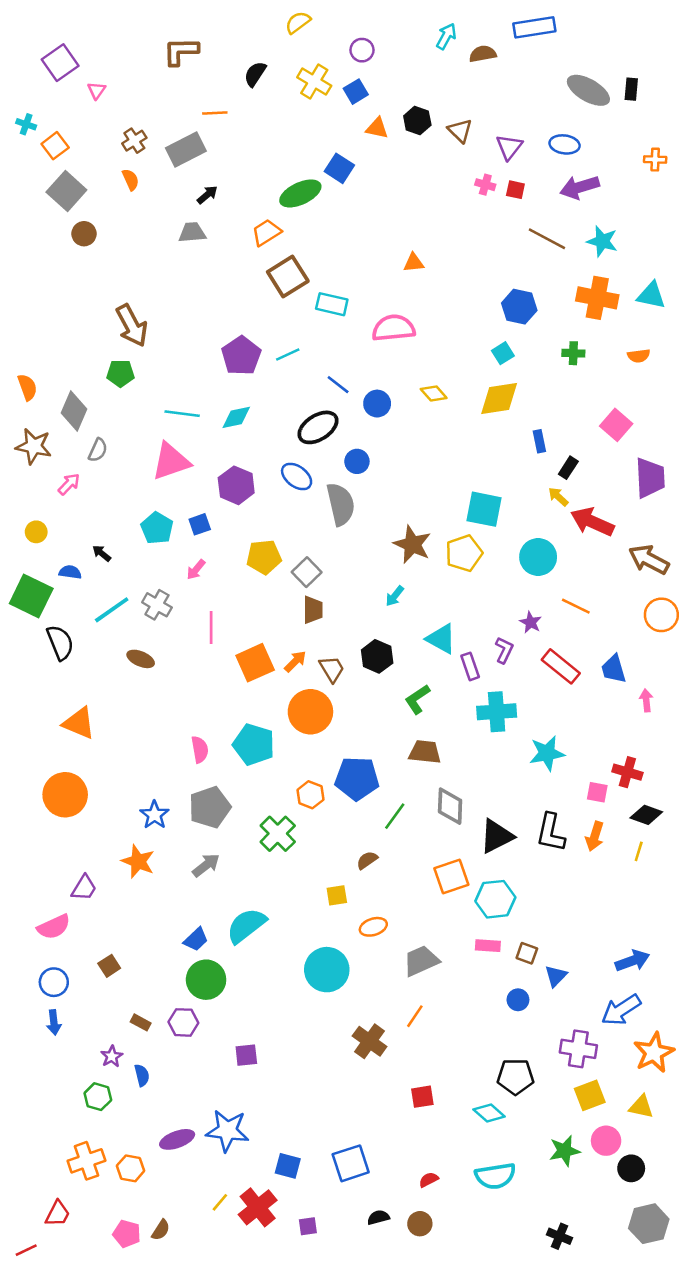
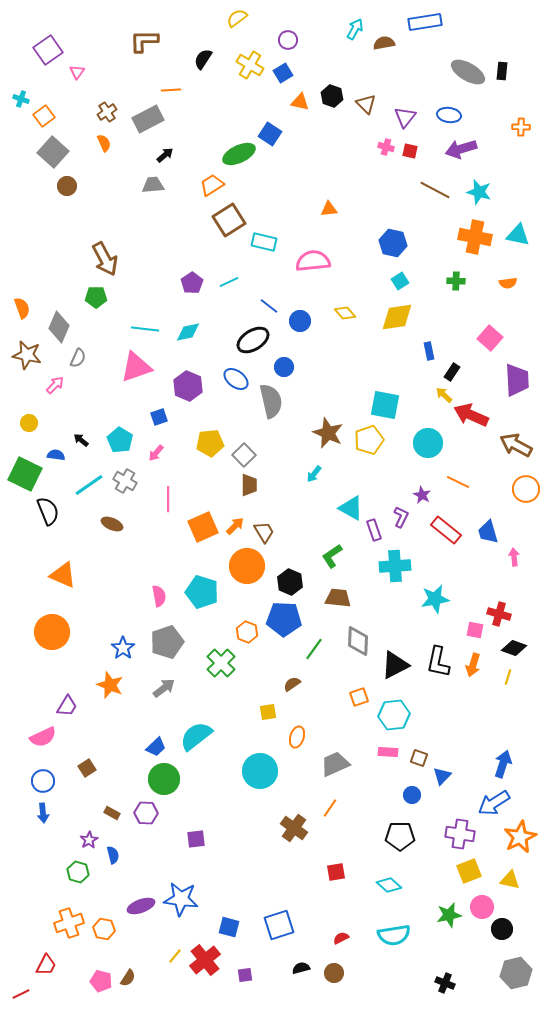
blue hexagon: (519, 307) -> (393, 243), moved
purple pentagon: (241, 356) -> (192, 283), size x0.7
cyan pentagon: (157, 528) -> (120, 440), moved
black hexagon: (377, 656) -> (290, 582), moved
orange square: (451, 877) -> (359, 697), size x0.7
orange ellipse: (373, 927) -> (297, 737), turned -55
blue arrow: (632, 961) -> (503, 764), turned -52
black pentagon: (515, 1077) -> (400, 836), moved

